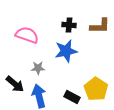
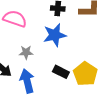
black rectangle: (72, 97) -> (61, 72), moved

